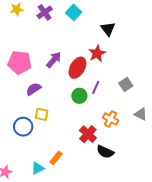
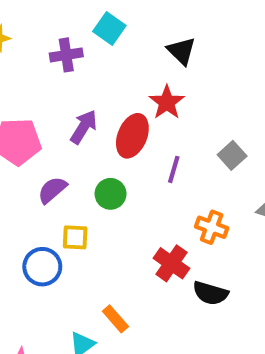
purple cross: (45, 12) -> (66, 55), moved, turned 35
green circle: (79, 96) -> (111, 194), moved
orange rectangle: (56, 158) -> (115, 319), turned -72

